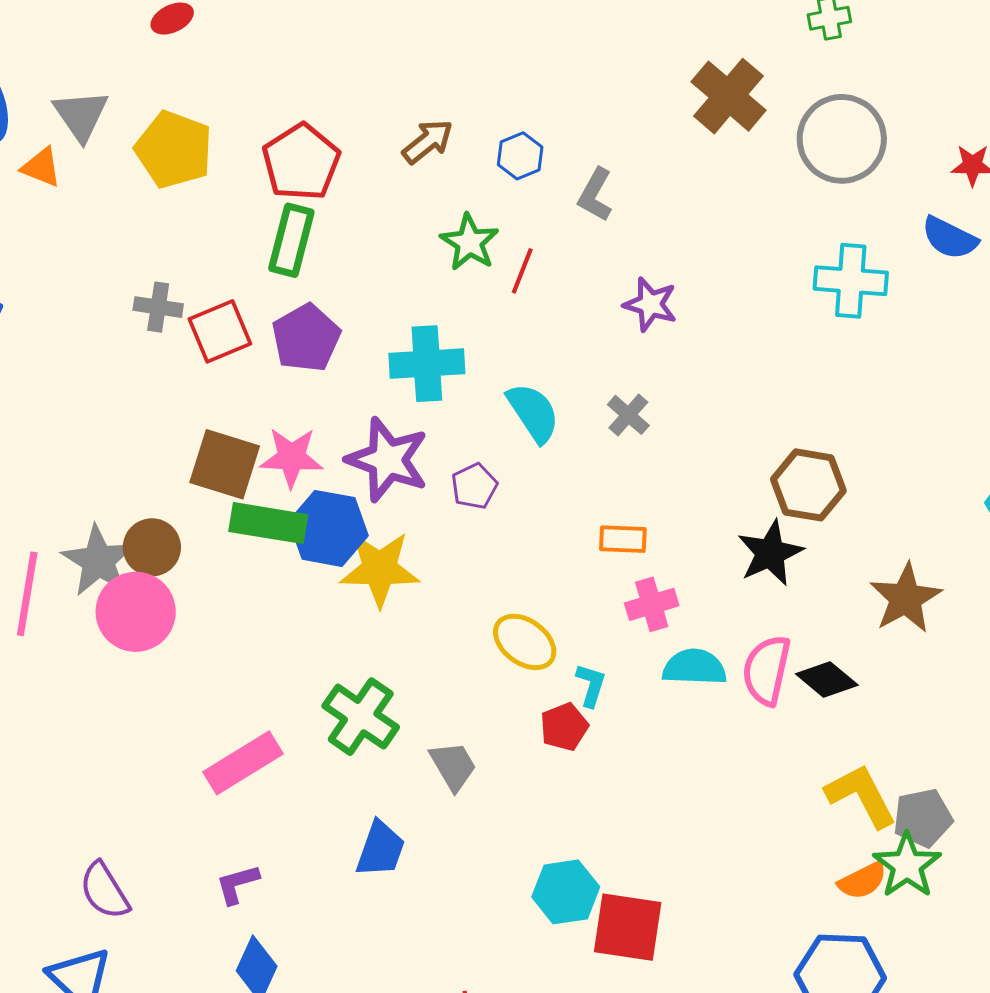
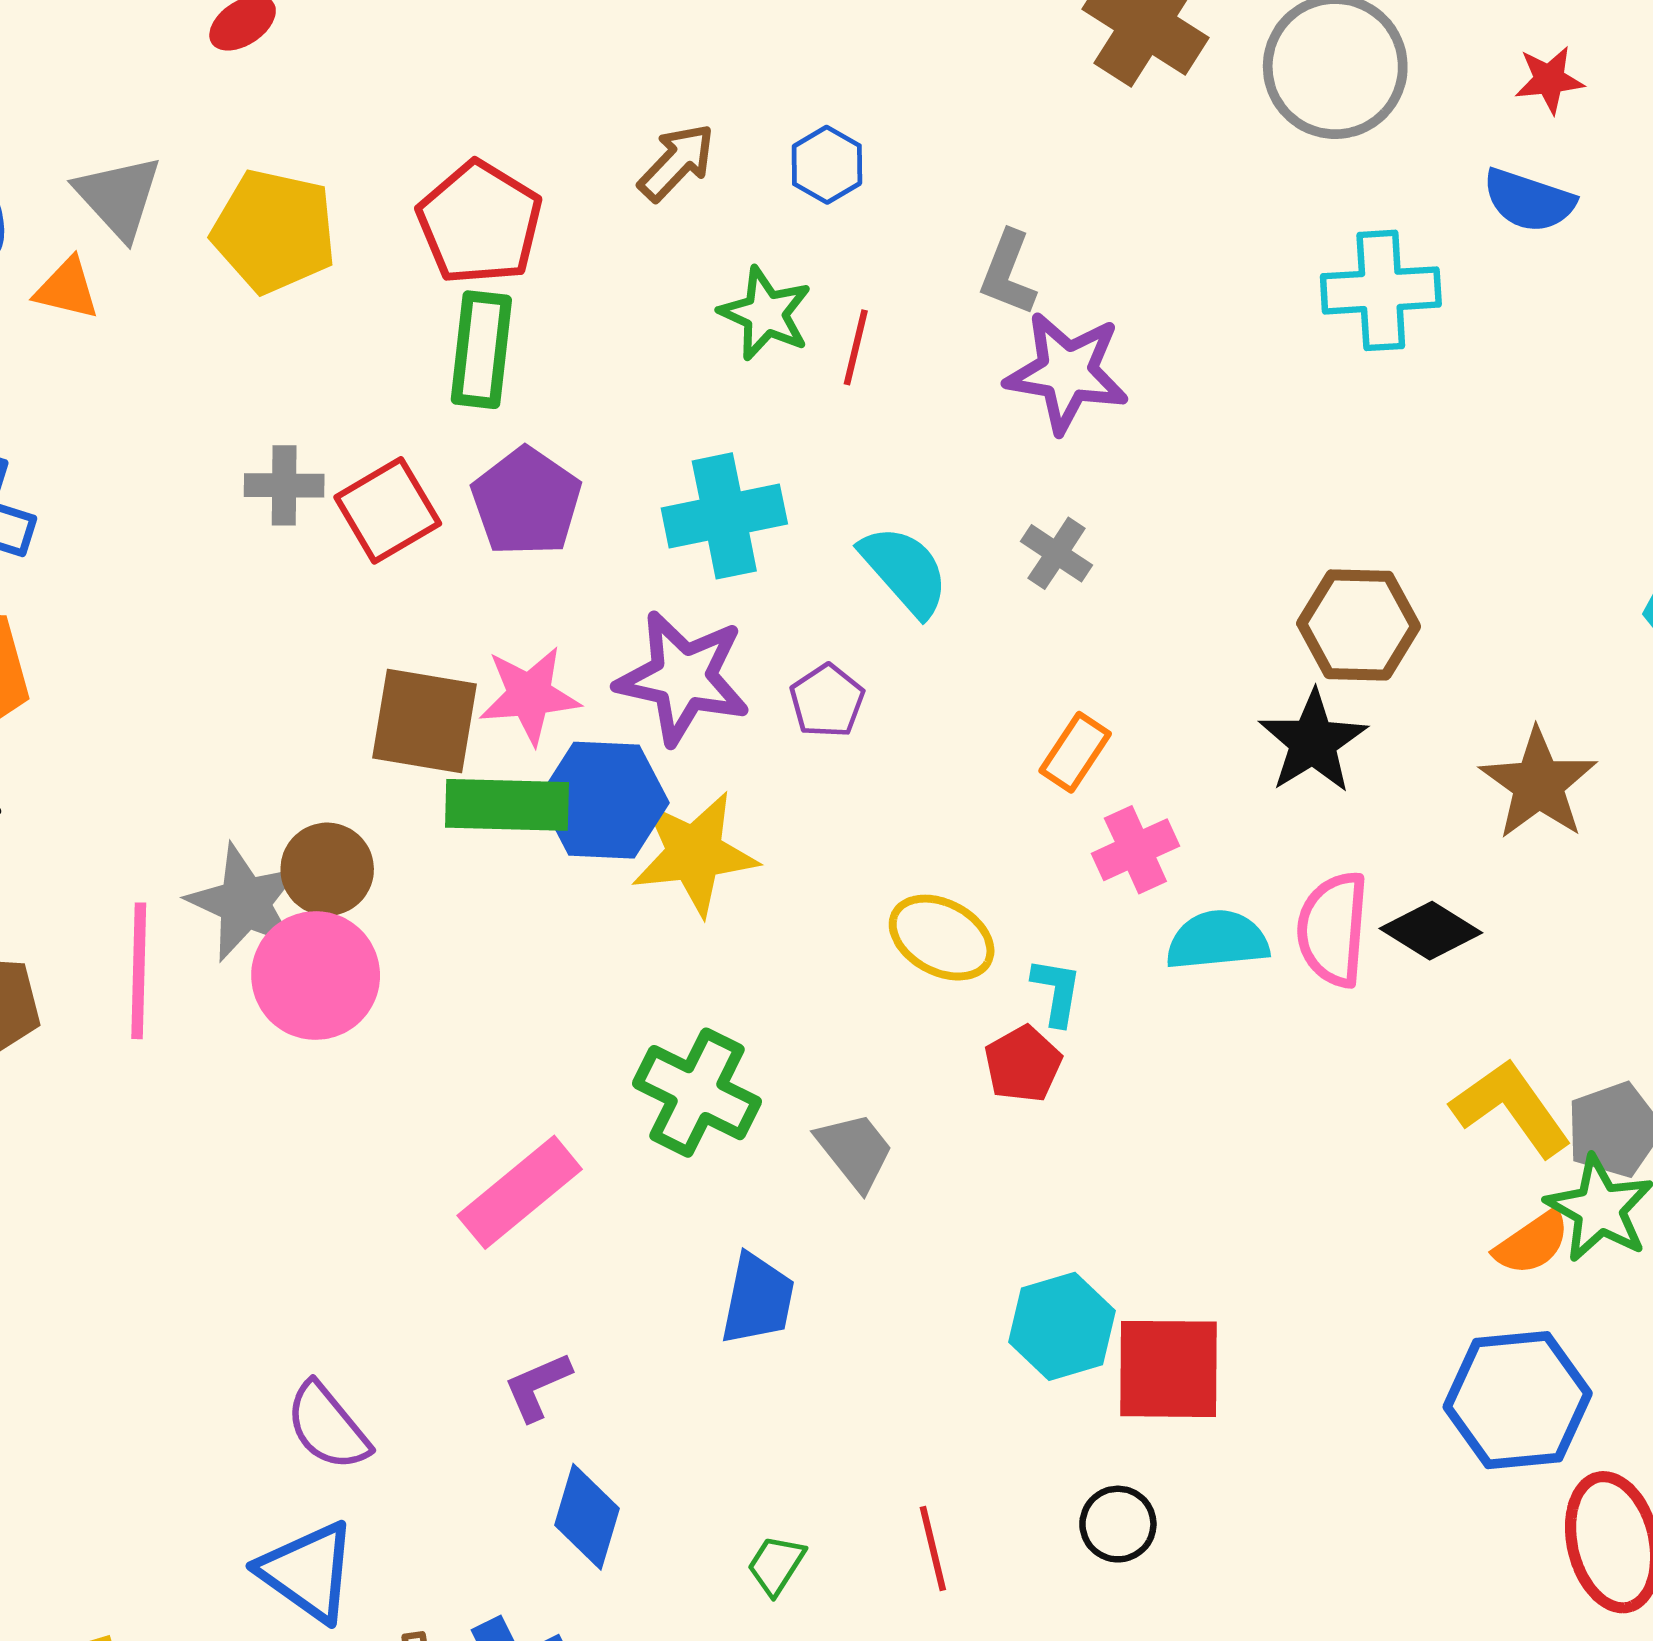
gray L-shape: (595, 195) -> (1008, 273), moved
purple star: (650, 304) -> (1067, 372), size x1.4
orange rectangle: (623, 539) -> (1075, 752), turned -51

